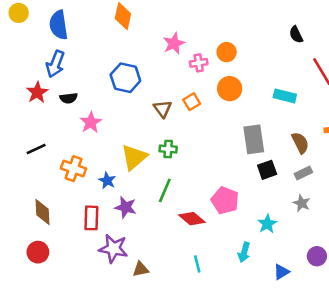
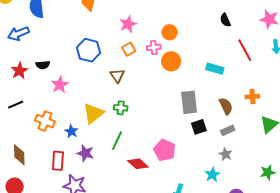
pink cross: (199, 63) -> (154, 47), moved
blue arrow: (55, 64) -> (18, 34), moved, turned 45
red star: (37, 92) -> (19, 71), moved
orange square: (192, 102) -> (129, 49), moved
cyan star: (267, 224) -> (212, 175), moved

